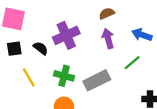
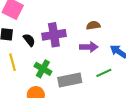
purple arrow: (108, 39) -> (89, 47), turned 90

